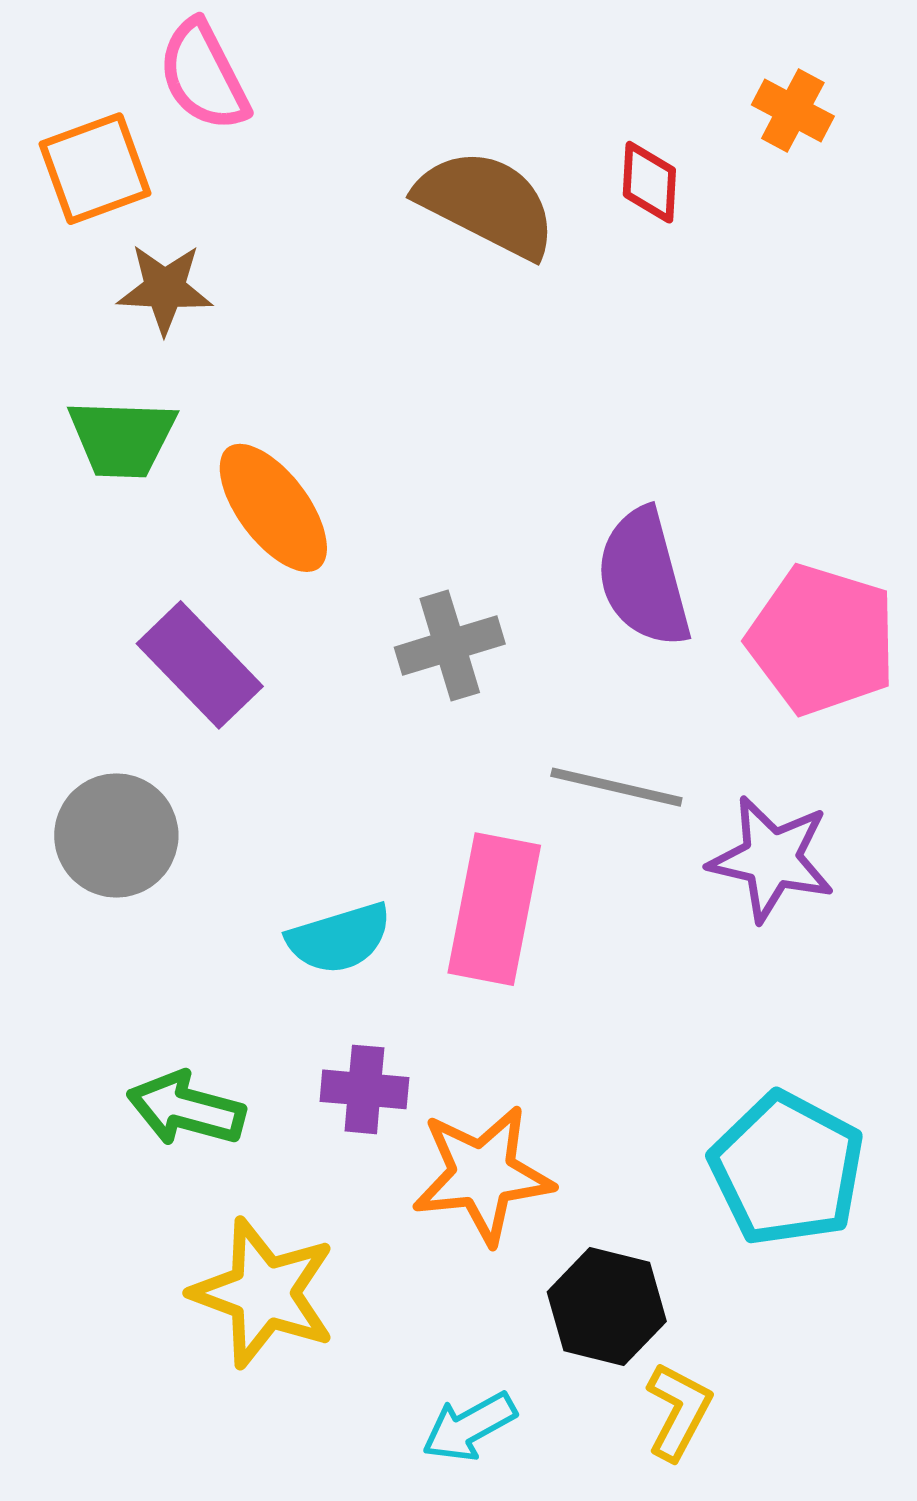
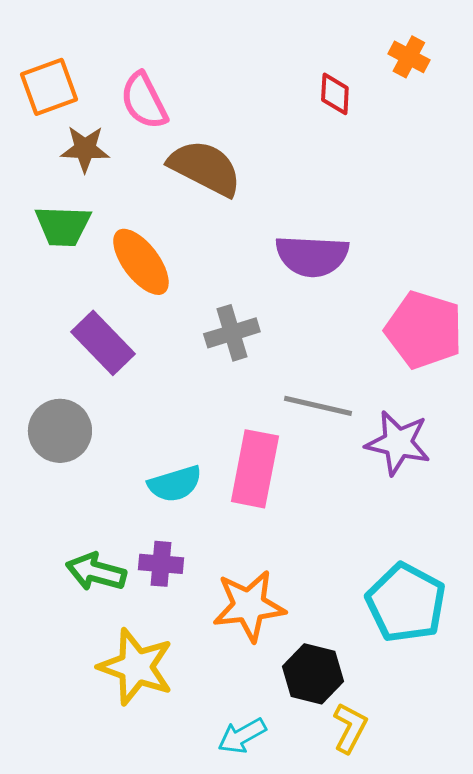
pink semicircle: (204, 76) -> (144, 101), moved
brown semicircle: (487, 204) -> (205, 168), moved
purple semicircle: (644, 578) -> (312, 256), moved, turned -72
purple cross: (364, 1089) -> (161, 564), moved

